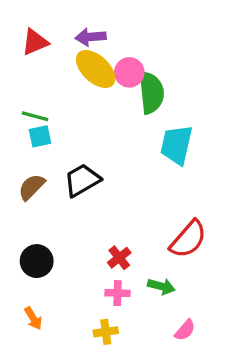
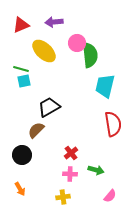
yellow ellipse: (96, 69) -> (44, 51), moved
brown semicircle: (32, 187) -> (36, 130), moved
red semicircle: (188, 239) -> (113, 124), moved, turned -50

